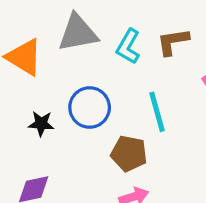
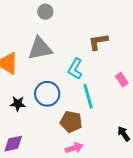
brown L-shape: (173, 42) -> (98, 42), moved
cyan L-shape: (128, 46) -> (75, 69), moved

